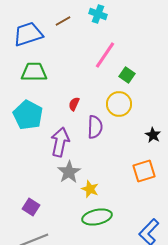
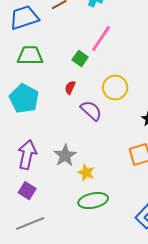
green square: (127, 75) -> (80, 59), moved
purple semicircle: (95, 127) -> (91, 111), turned -50
purple arrow: (60, 142) -> (27, 155), moved

